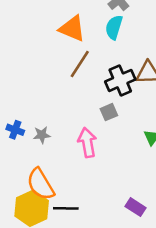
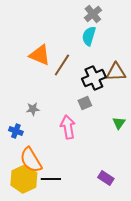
orange triangle: (72, 29) -> (40, 55), moved
blue cross: (15, 130) -> (16, 131), moved
gray star: (42, 135) -> (33, 109), moved

